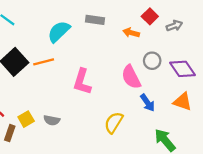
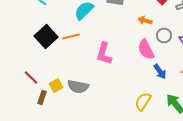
orange arrow: (131, 33) -> (145, 20), moved
gray semicircle: (52, 120) -> (78, 86), size x1.5
yellow semicircle: (114, 123) -> (143, 102), moved

